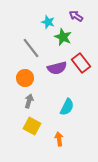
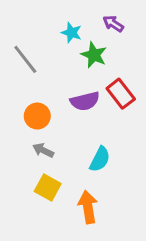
gray line: (31, 48) -> (25, 59), moved
gray arrow: (29, 101) -> (43, 150), turned -80
orange arrow: (59, 139) -> (88, 207), size x1.5

